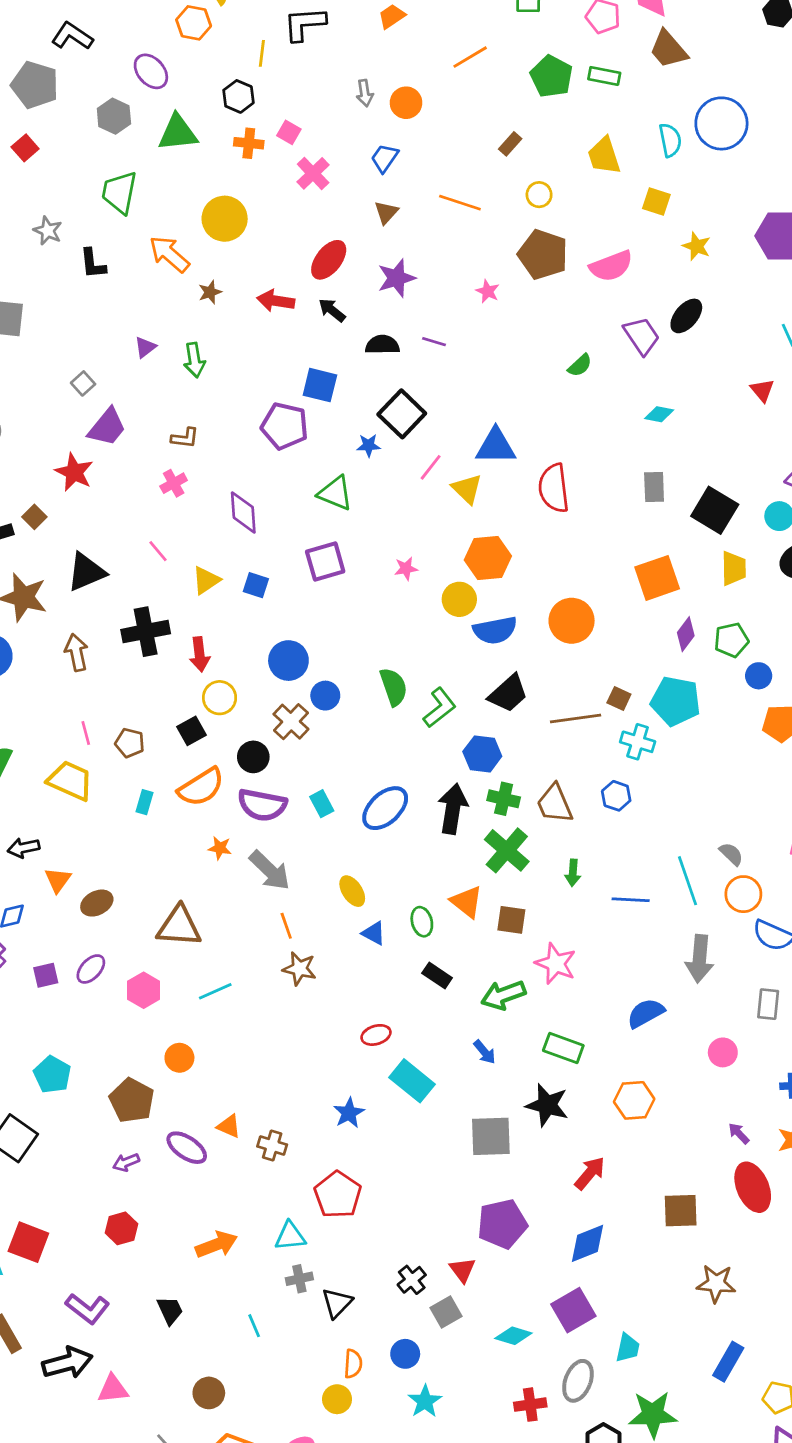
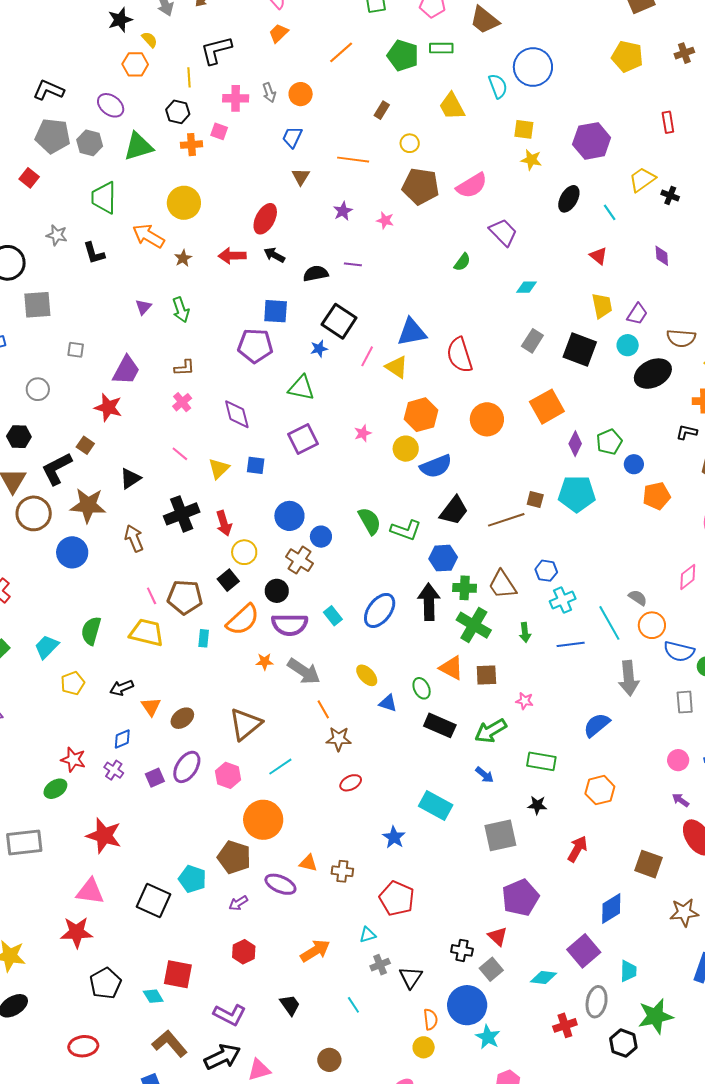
gray pentagon: (35, 85) -> (53, 136), moved
pink cross: (313, 173) -> (236, 98), moved, turned -35
yellow square: (656, 201) -> (524, 129), moved
purple star: (396, 278) -> (343, 211), moved, size x0.7
black ellipse: (686, 316) -> (569, 199), moved
gray square: (83, 383) -> (76, 350), moved, turned -30
gray rectangle: (654, 487) -> (532, 341), turned 45
yellow trapezoid: (734, 568) -> (602, 306), moved
black triangle: (86, 572) -> (130, 478), size x0.7
orange circle: (572, 621) -> (487, 419), moved
green L-shape: (440, 708) -> (406, 530), turned 68
cyan cross: (638, 742) -> (563, 600), moved, turned -30
brown pentagon: (130, 743) -> (185, 597), size x1.6
brown triangle: (179, 926) -> (245, 724), turned -33
pink star: (556, 964) -> (525, 701), size x0.6
purple ellipse: (91, 969) -> (187, 767), size x1.4
black rectangle: (437, 976) -> (440, 725), size x1.4
red ellipse: (376, 1035) -> (351, 783), moved
pink circle: (723, 1052) -> (678, 760), moved
orange circle: (179, 1058) -> (263, 820), size x1.8
cyan pentagon: (52, 1075) -> (192, 879), moved
black star: (547, 1105) -> (537, 805), size x0.6
brown square: (681, 1211) -> (649, 864), turned 32
cyan triangle: (290, 1236) -> (368, 935), size x0.7
blue diamond: (588, 1243) -> (611, 909), moved
black cross: (412, 1280) -> (462, 950), turned -30
blue circle: (405, 1354) -> (467, 1005), size x1.8

